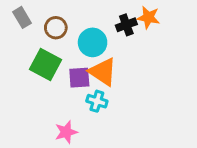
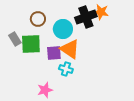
gray rectangle: (22, 17) -> (15, 39), moved
black cross: (126, 25) -> (86, 17), size x1.5
green square: (46, 64) -> (31, 44), turned -30

